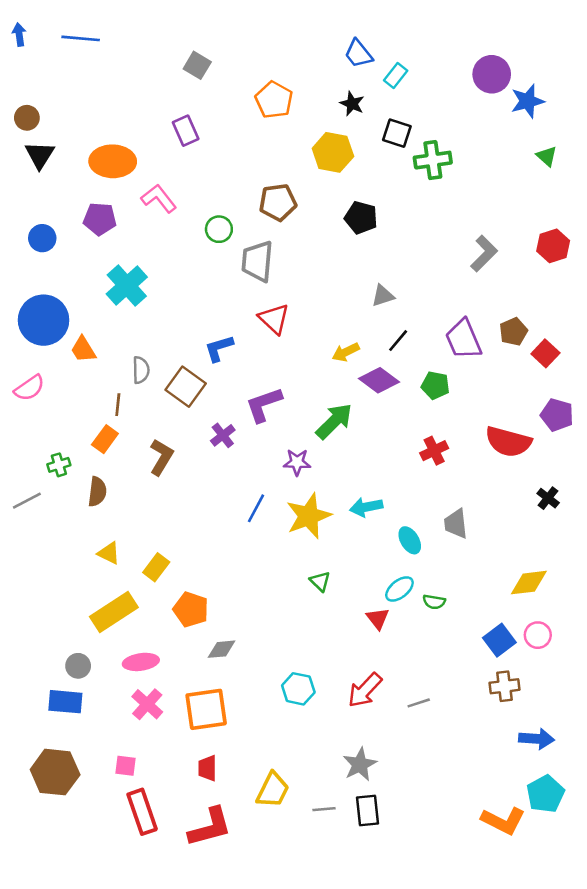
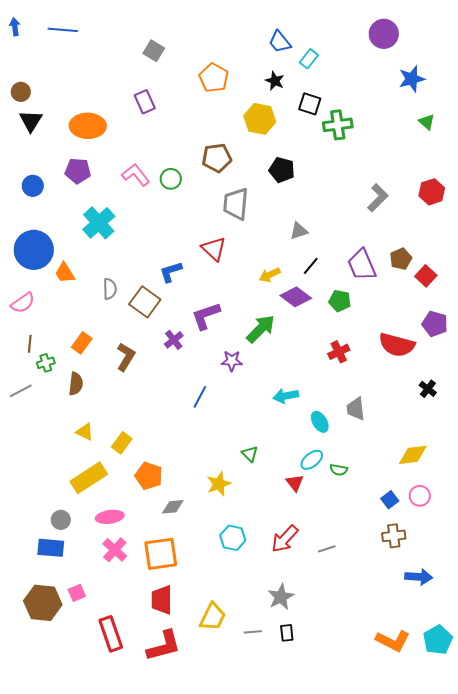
purple circle: (492, 74) -> (384, 34), moved
pink L-shape: (159, 198) -> (136, 175), moved
gray trapezoid: (257, 261) -> (236, 204), moved
brown line: (118, 405) -> (30, 344), moved
yellow star: (309, 516) -> (219, 484), moved, size x0.7
blue square: (499, 640) -> (390, 500), size x0.7
pink square: (125, 766) -> (77, 593), moved, turned -30
red trapezoid: (207, 768) -> (162, 600), size x1.4
cyan pentagon: (545, 794) -> (438, 640), moved
black rectangle: (367, 810) -> (287, 633), size x0.7

